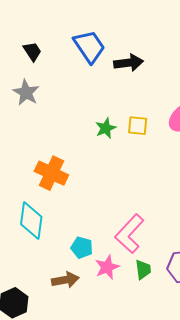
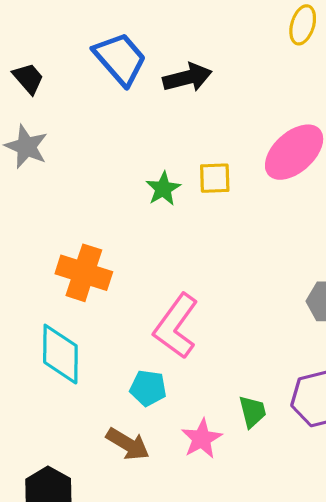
pink L-shape: (130, 234) -> (176, 326), moved
pink star: (107, 267) -> (202, 439), moved
brown arrow: (65, 280) -> (128, 444), turned 48

